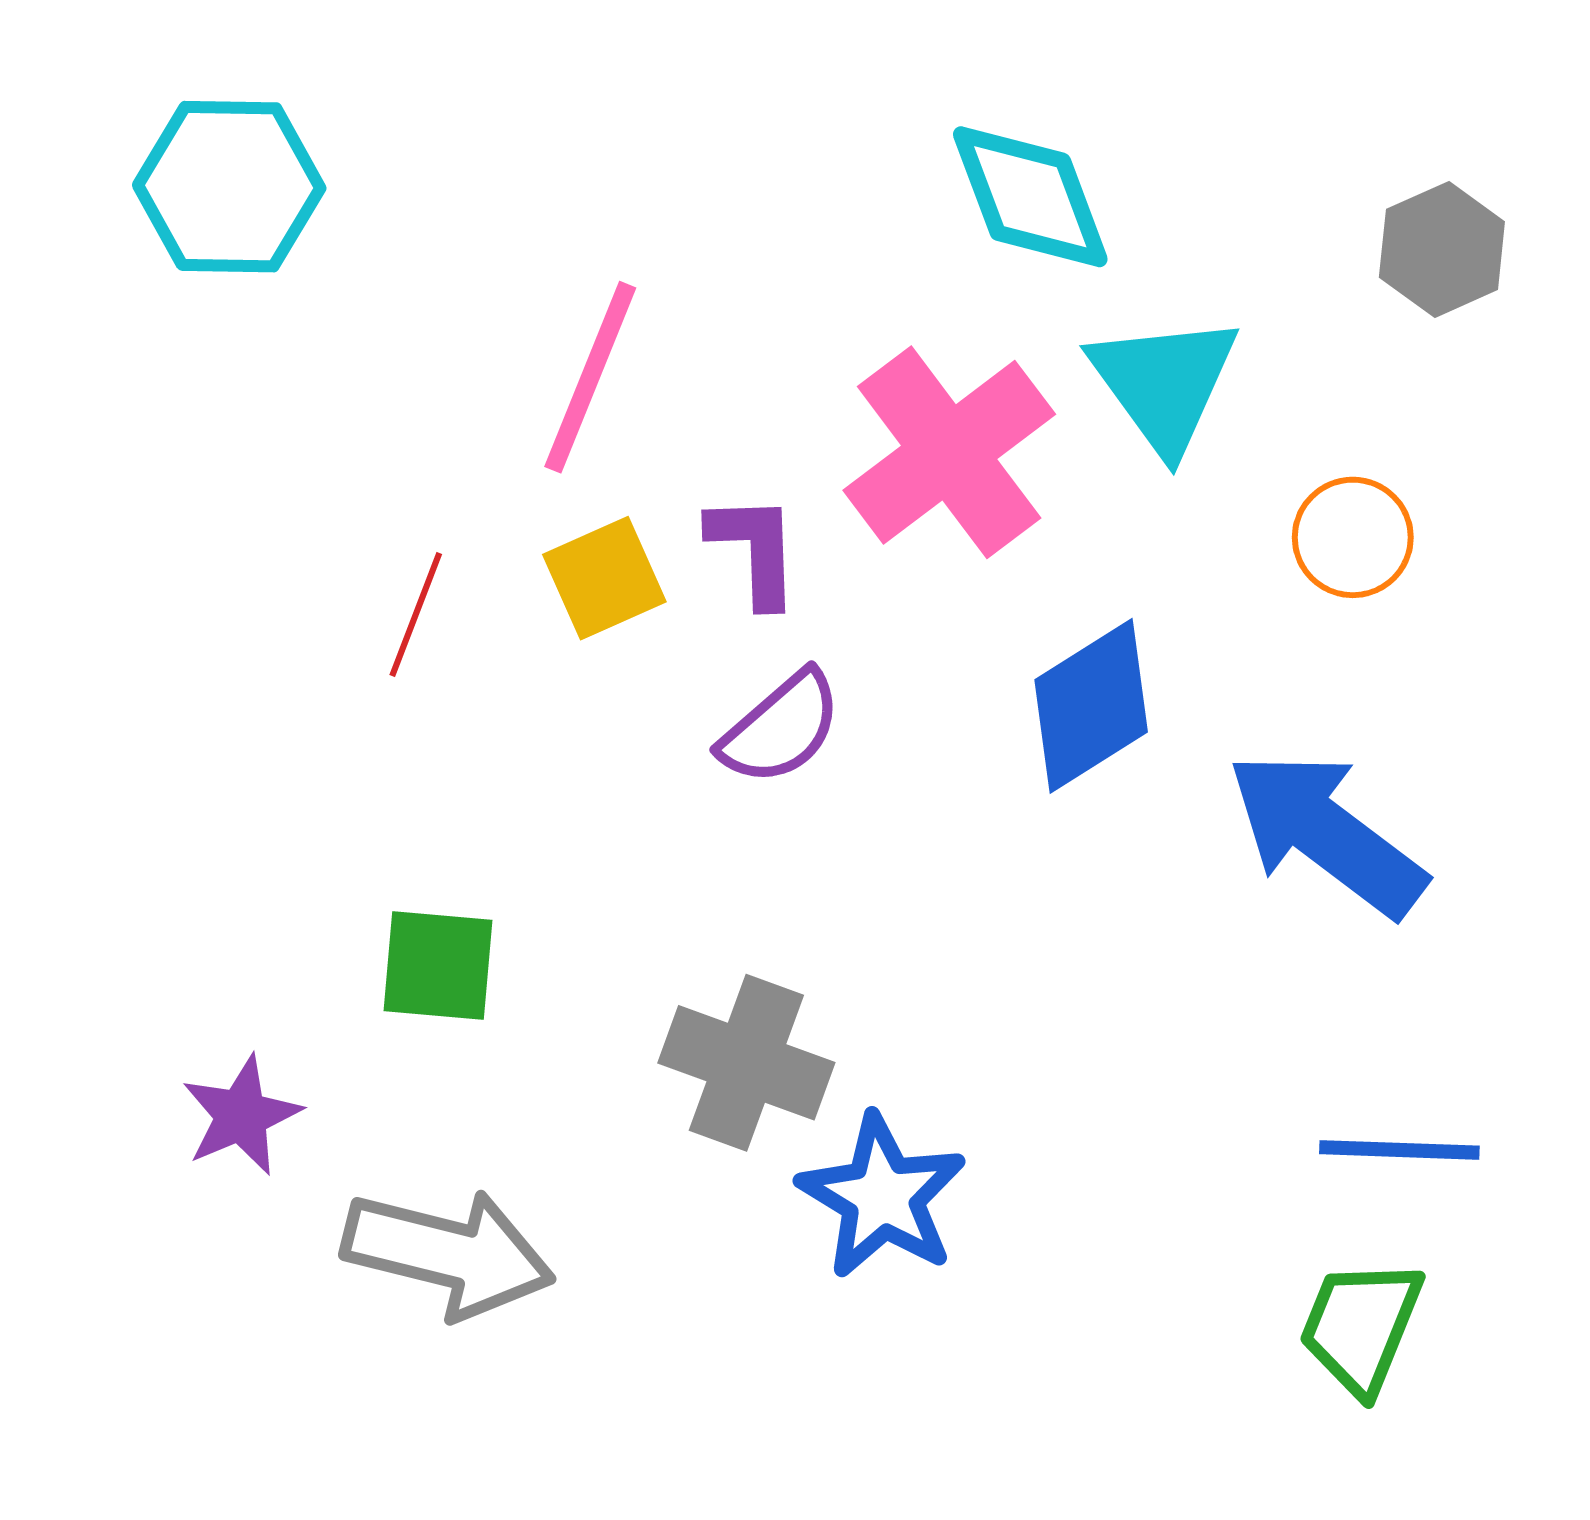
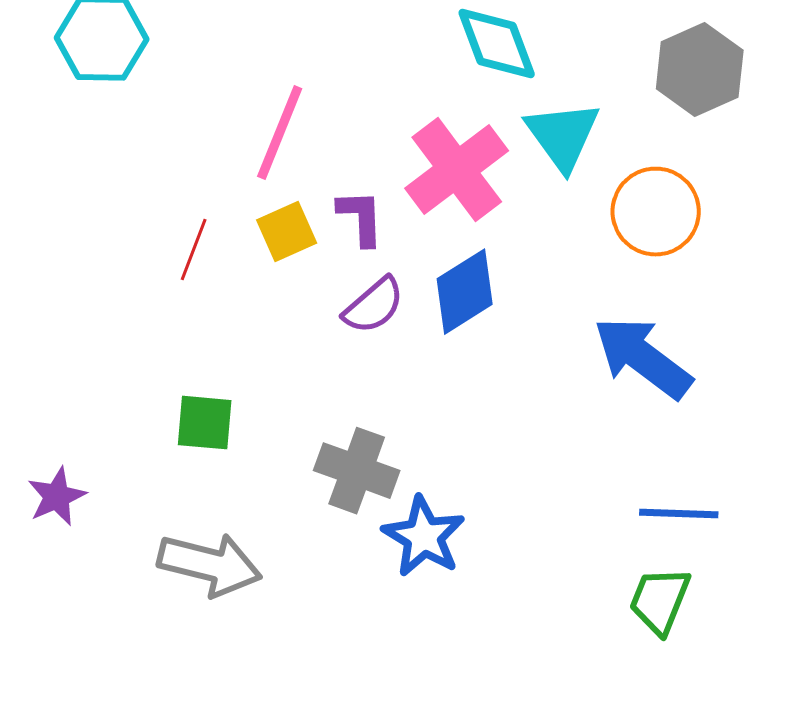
gray hexagon: (1442, 249) -> (700, 70), size x1.4
orange circle: (1353, 537) -> (656, 212), size x1.5
blue diamond: (1091, 706) -> (465, 292), moved
purple star: (241, 1115) -> (57, 497), moved

